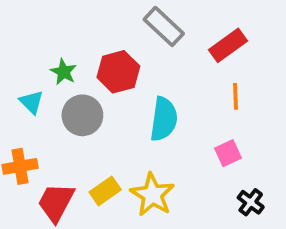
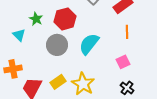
gray circle: (82, 115) -> (57, 45), moved
cyan semicircle: (164, 119) -> (89, 44), turned -150
black cross: (251, 202) -> (127, 88), moved

